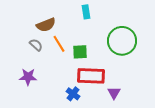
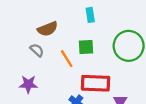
orange line: (59, 44) -> (67, 59), moved
green square: (80, 52) -> (86, 47), moved

